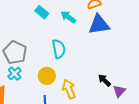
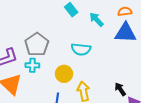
cyan semicircle: (59, 49) -> (81, 49), turned 96
cyan cross: (15, 73) -> (32, 65), turned 32

